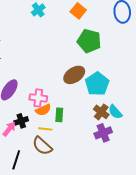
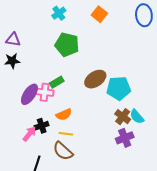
green pentagon: (89, 41) -> (67, 45), moved
cyan pentagon: (97, 84) -> (119, 88), turned 30
pink cross: (38, 98) -> (45, 92), moved
green rectangle: (59, 115) -> (57, 82), moved, turned 56

